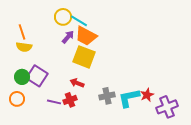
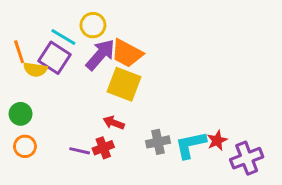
cyan line: (79, 21) -> (63, 37), moved
orange line: (22, 32) -> (19, 52), moved
purple arrow: (68, 37) -> (100, 55), size x1.6
purple square: (37, 76) -> (55, 58), moved
green circle: (22, 77) -> (21, 114), moved

